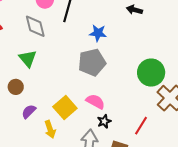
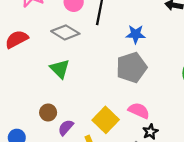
gray diamond: (35, 26) -> (65, 32), turned -40
brown circle: (16, 87) -> (48, 113), moved

